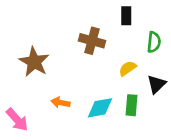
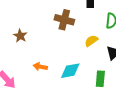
brown star: (34, 62) -> (20, 36), size x0.6
green rectangle: (131, 105) -> (100, 79), moved

